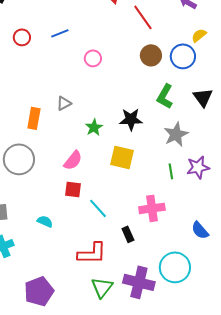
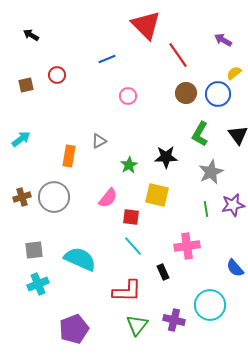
blue line: (60, 33) -> (107, 59), moved
red square: (73, 189) -> (131, 217), moved
cyan semicircle: (45, 221) -> (80, 259), size x2.0
purple cross: (139, 282) -> (174, 320), size x0.7

